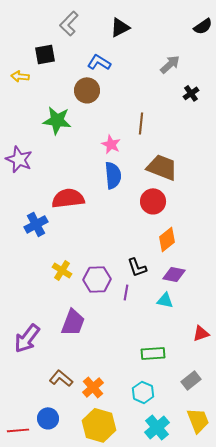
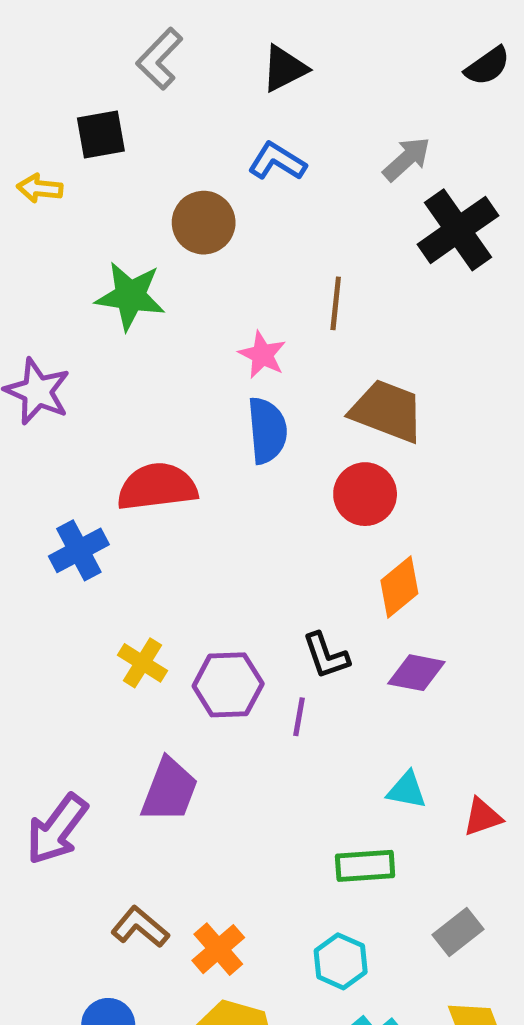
blue L-shape: (99, 62) -> (277, 161), moved
black cross: (191, 93) -> (458, 230), size x2.0
cyan triangle: (165, 300) -> (407, 790), moved

